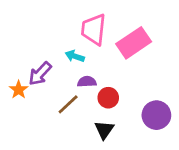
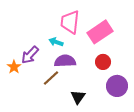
purple semicircle: (87, 82) -> (65, 61), size x1.5
red circle: (108, 98) -> (103, 62), moved

